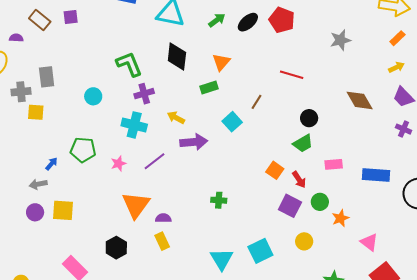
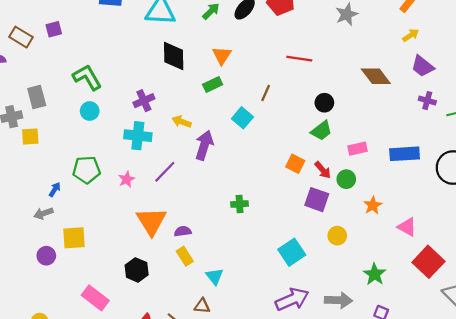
green L-shape: (129, 64) -> (87, 77), moved
purple arrow: (194, 142) -> (204, 145), turned -60
green circle: (320, 202) -> (346, 179), moved
purple circle: (35, 212) -> (46, 256), moved
cyan triangle: (222, 259) -> (215, 276), moved, size x0.7

